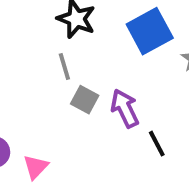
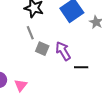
black line: (157, 144) -> (81, 67), turned -56

